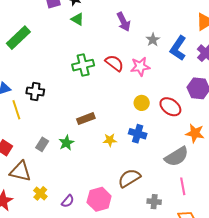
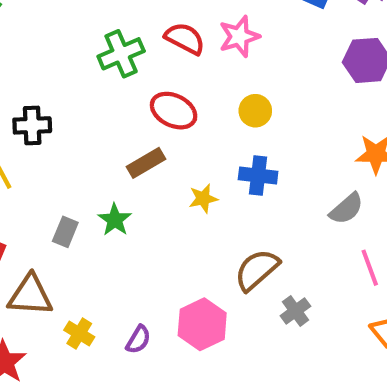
red ellipse: (170, 107) -> (174, 111), moved
gray semicircle: (177, 157) -> (346, 209), size x0.7
gray cross: (154, 202) -> (295, 311), moved, turned -32

